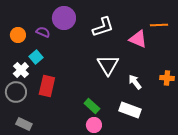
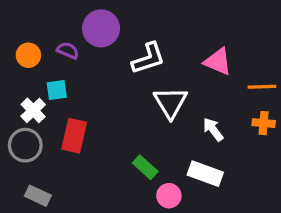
orange line: (159, 25) -> (262, 87), moved
white L-shape: (103, 27) -> (148, 58), moved
cyan square: (36, 57) -> (57, 90), turned 32
pink circle: (94, 125) -> (169, 196), moved

